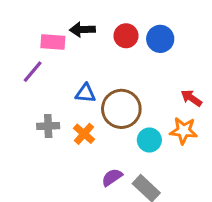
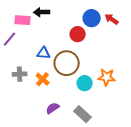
red circle: (126, 36) -> (78, 34), moved
red arrow: (191, 98) -> (112, 19), moved
purple semicircle: (112, 177) -> (53, 108), moved

